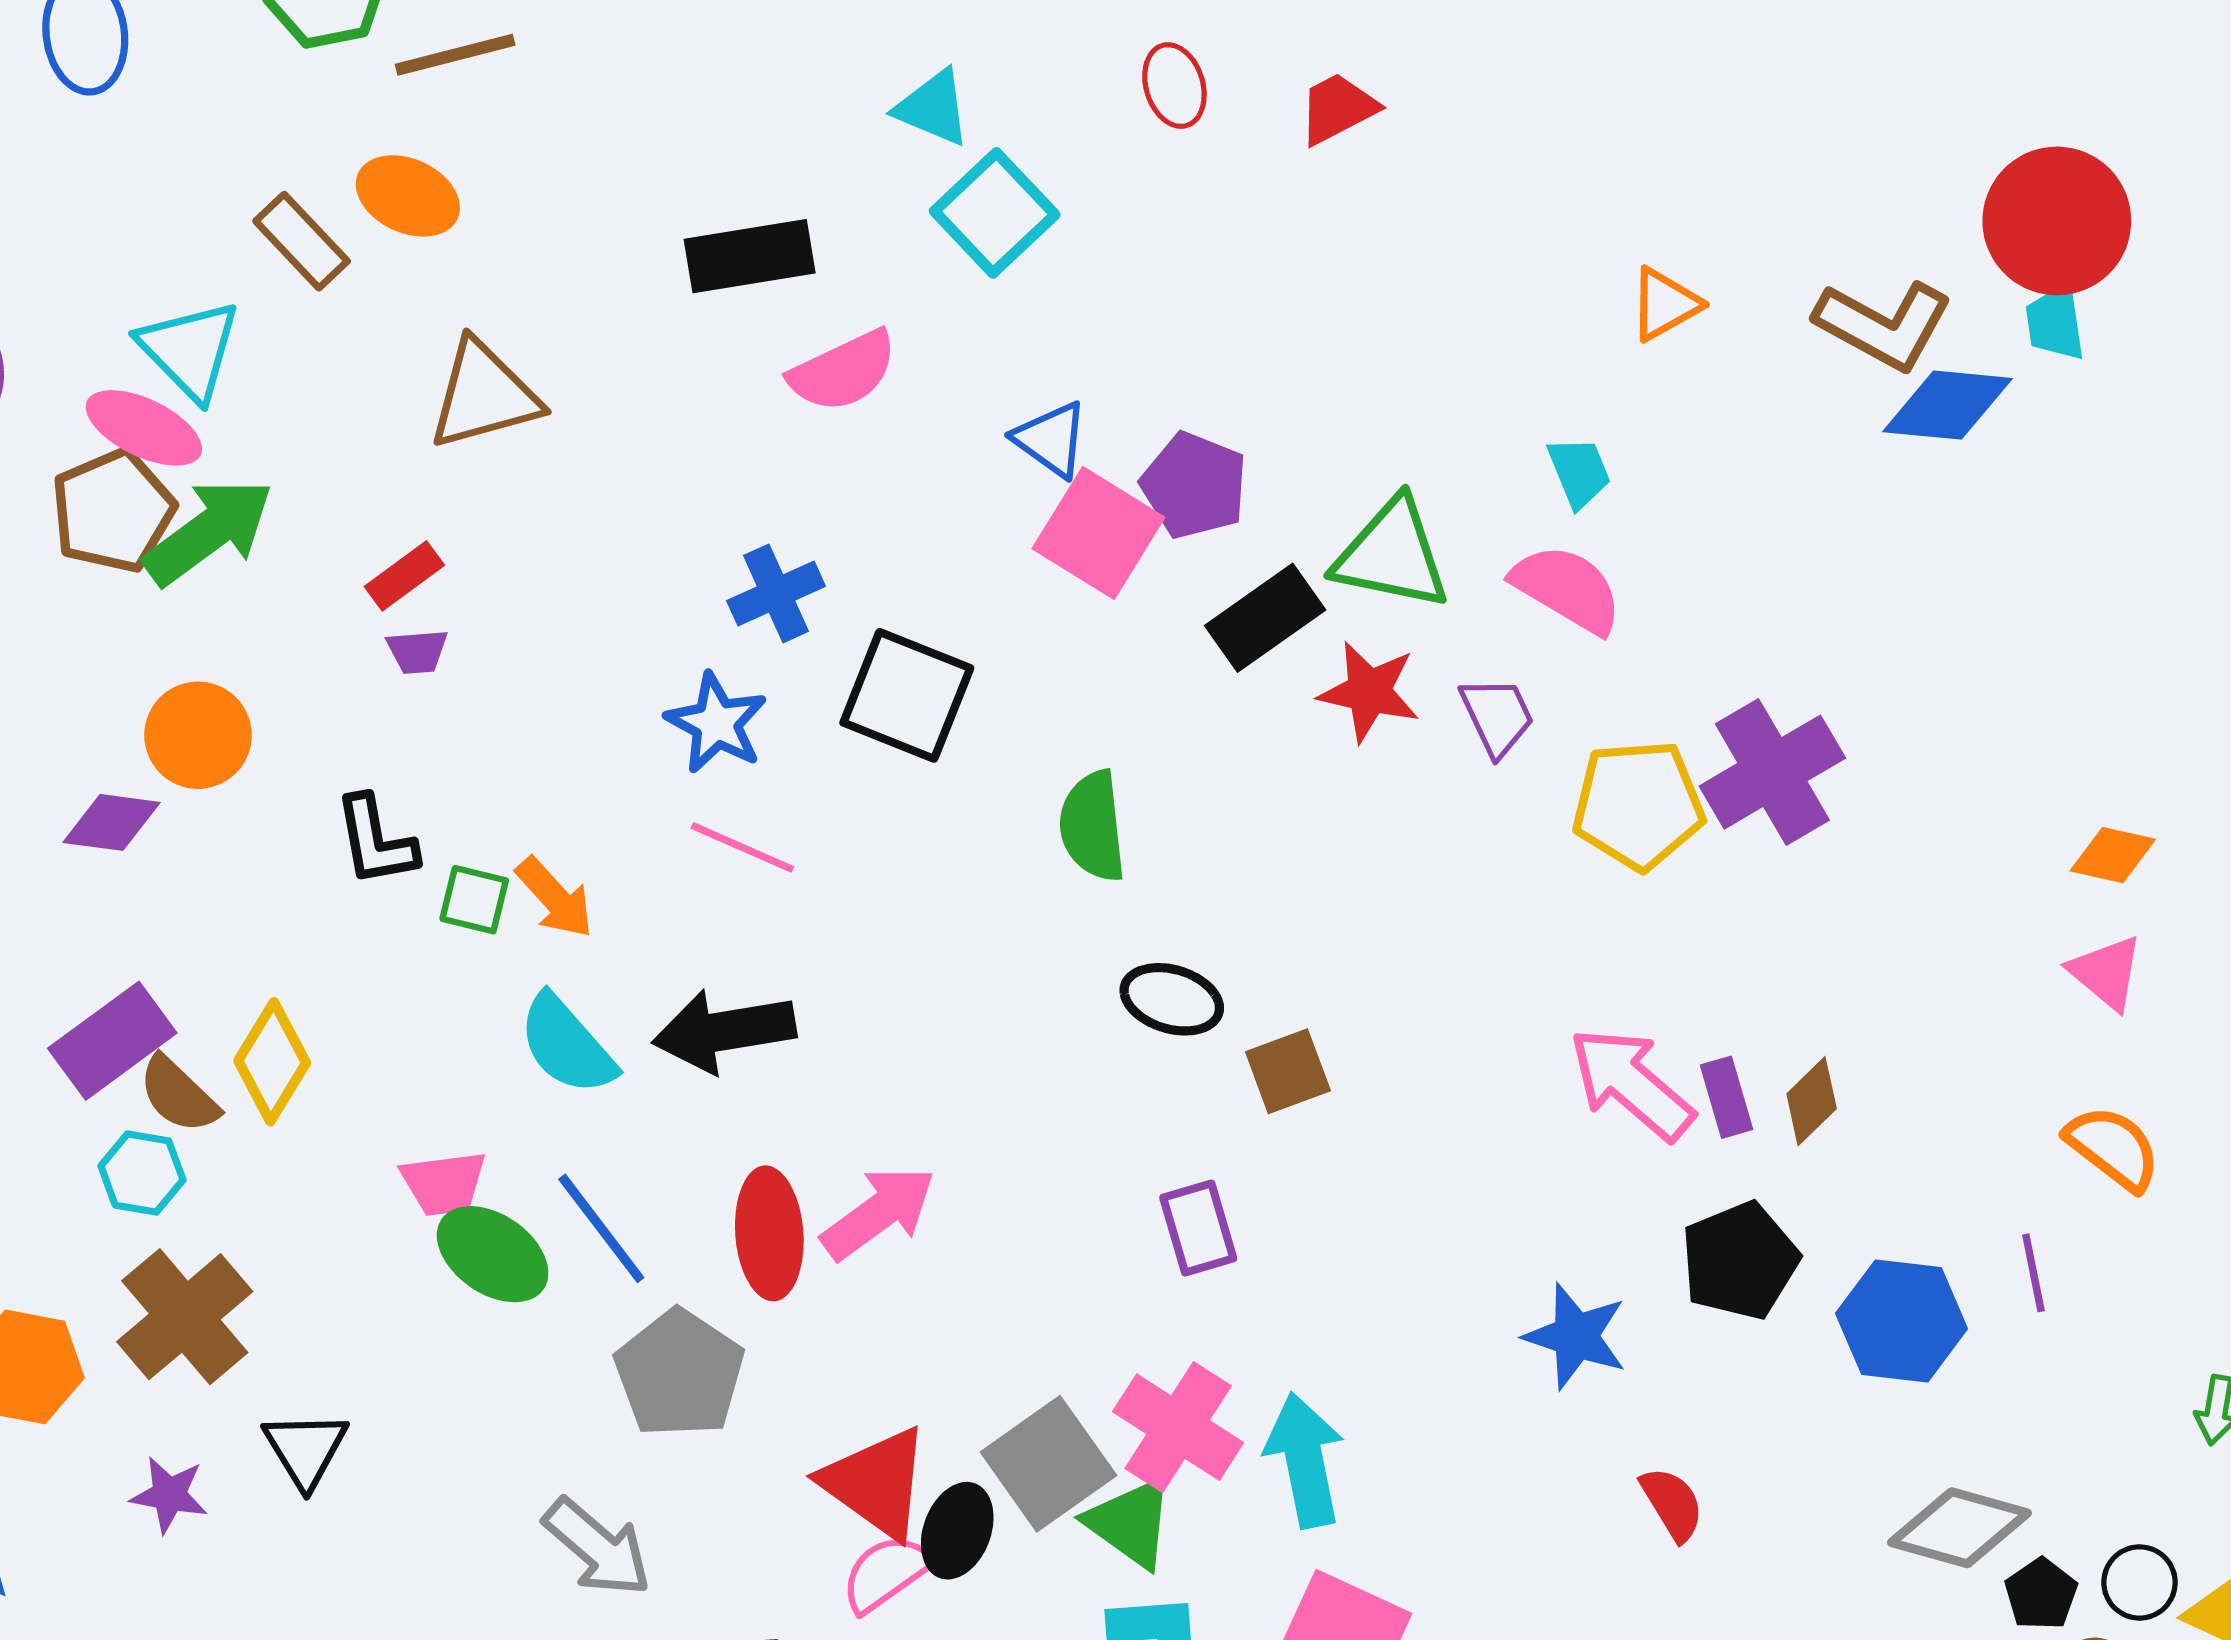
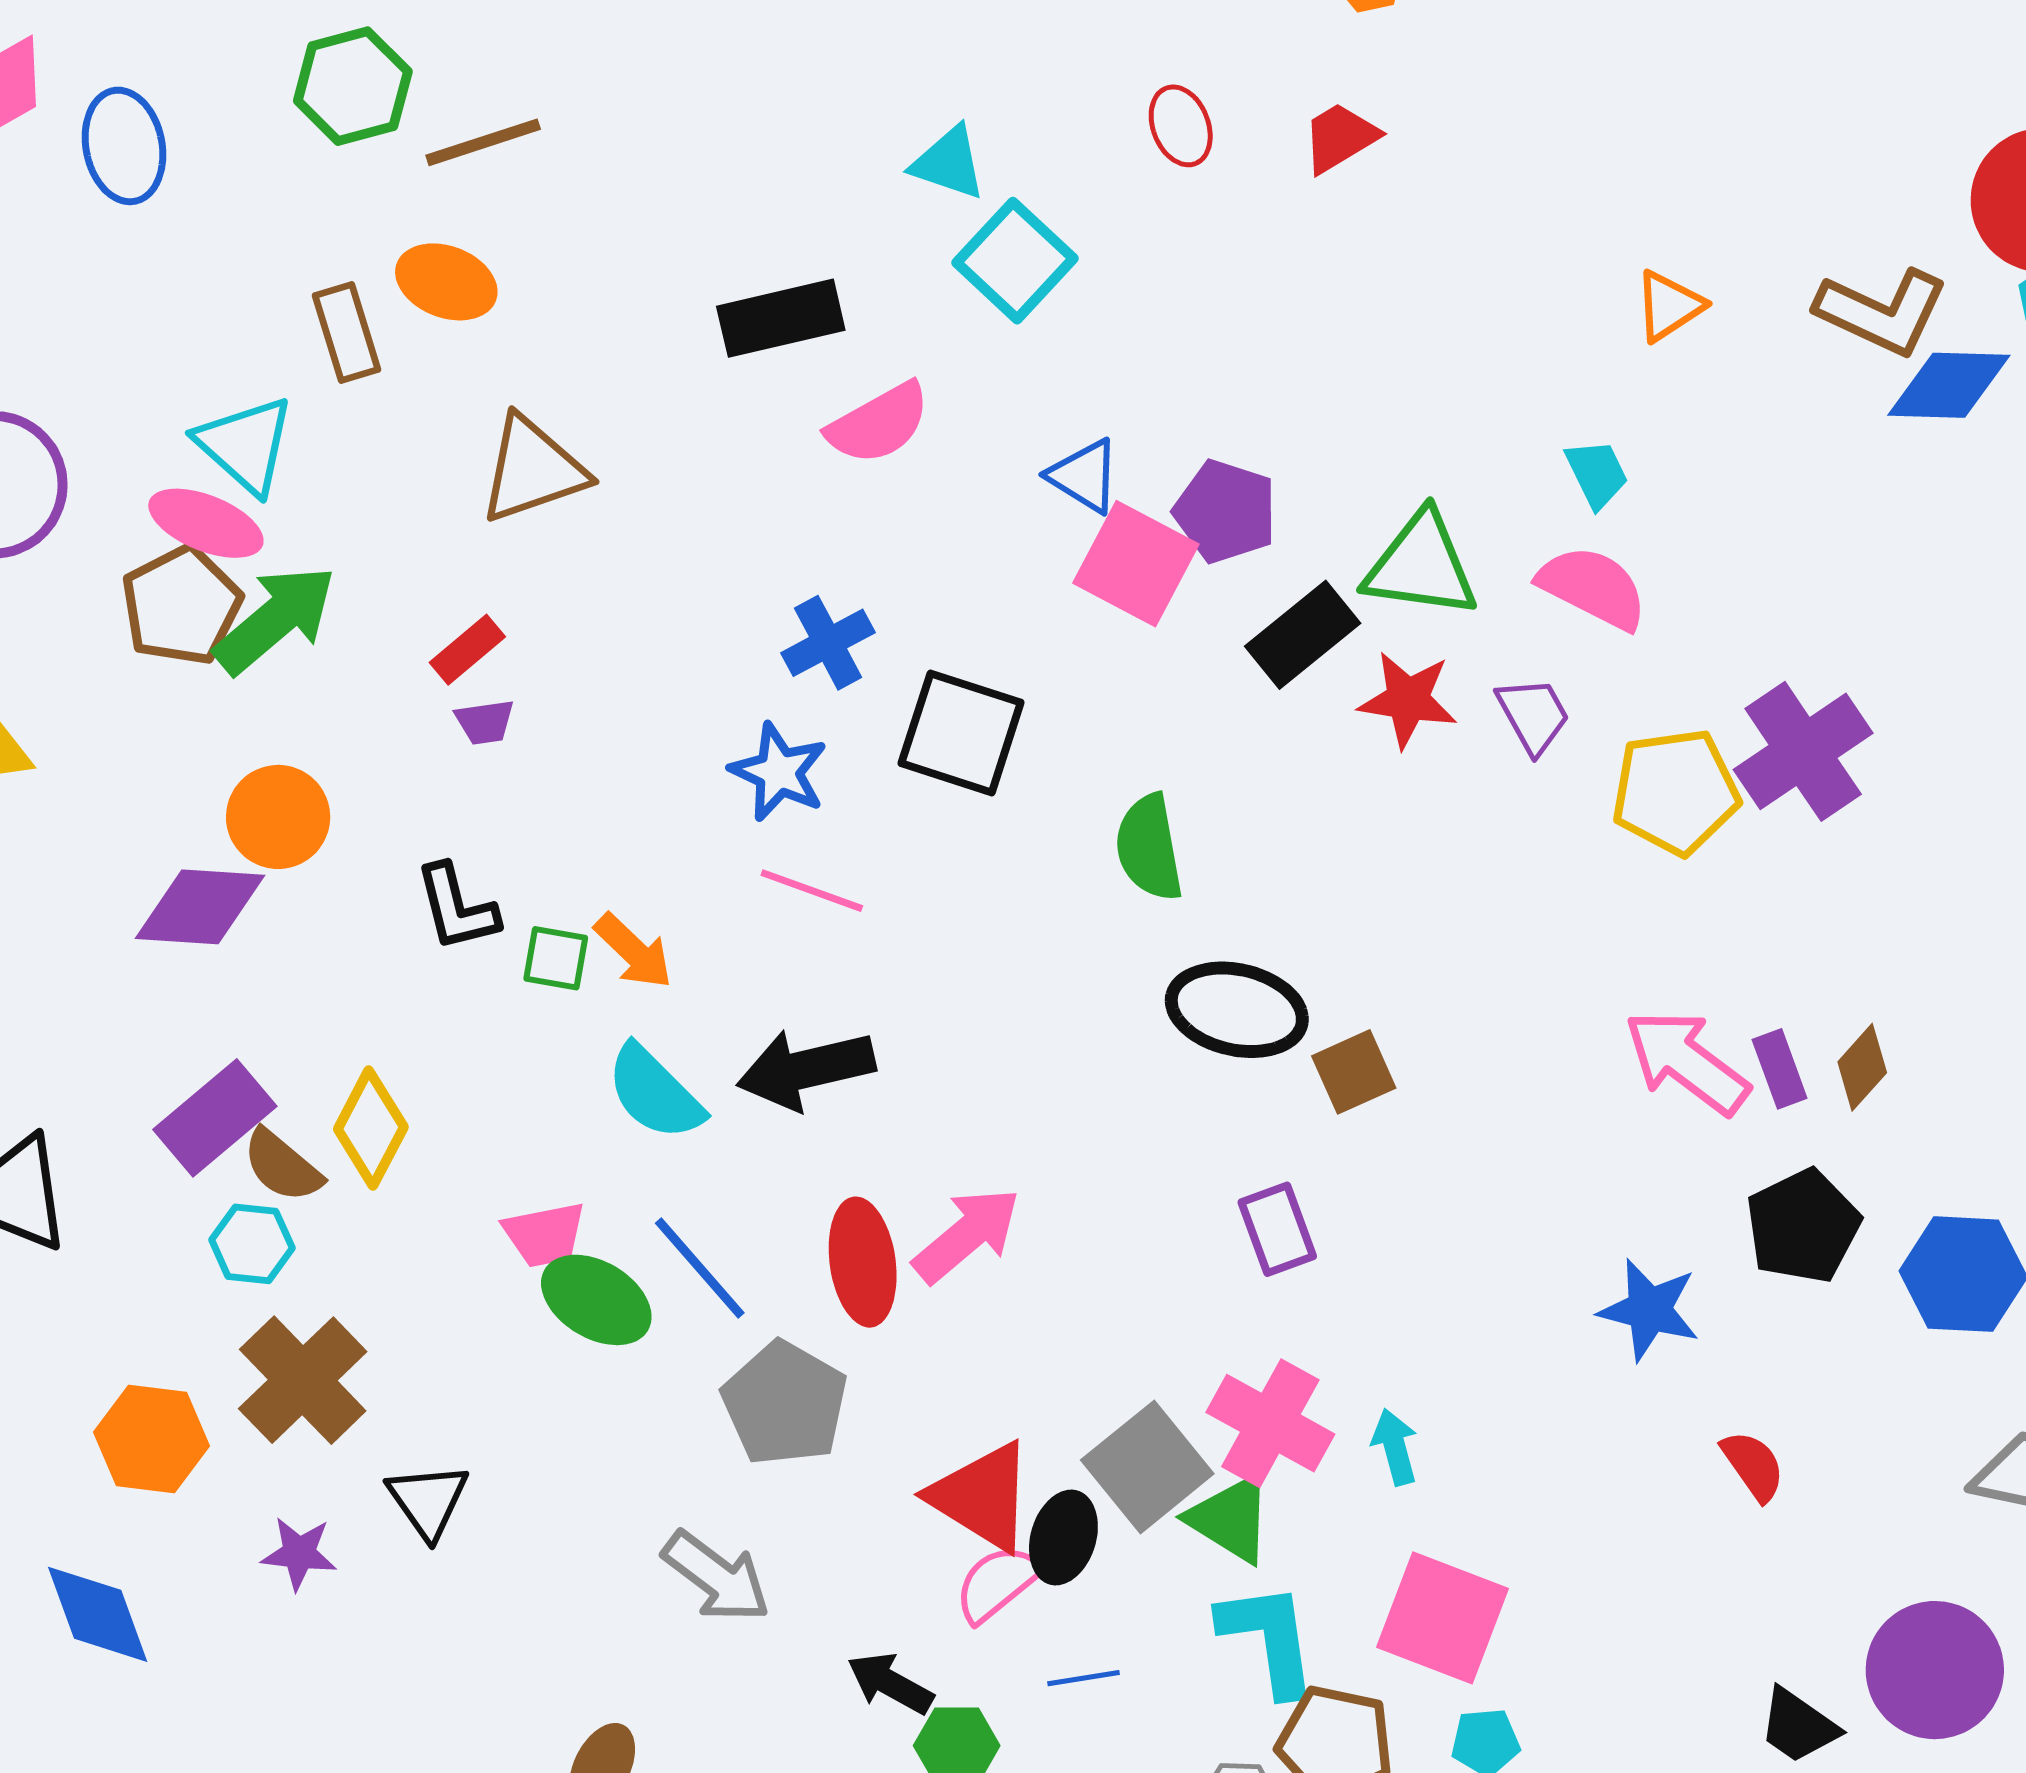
brown rectangle: (302, 241) -> (346, 332), turned 30
purple diamond: (111, 822) -> (200, 907), size x1.4
black ellipse: (1172, 999) -> (1237, 1010), size x1.4
cyan arrow: (1305, 1460) -> (1395, 1447), size x0.6

